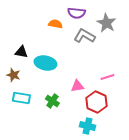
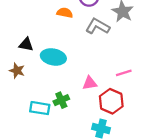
cyan rectangle: (21, 98) -> (40, 108), moved
green cross: (52, 101) -> (61, 100), turned 32

